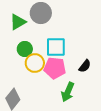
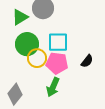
green circle: (25, 49) -> (27, 44), size x1.5
green arrow: (68, 92) -> (53, 87), moved

